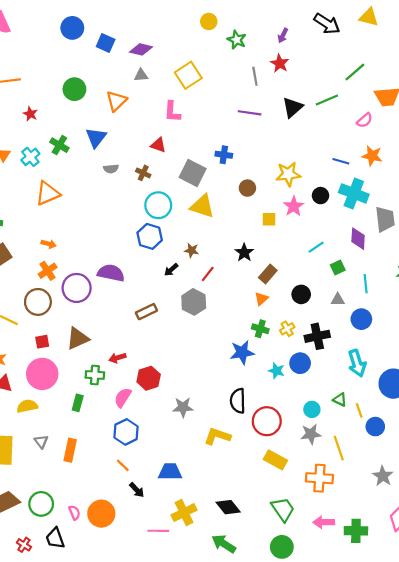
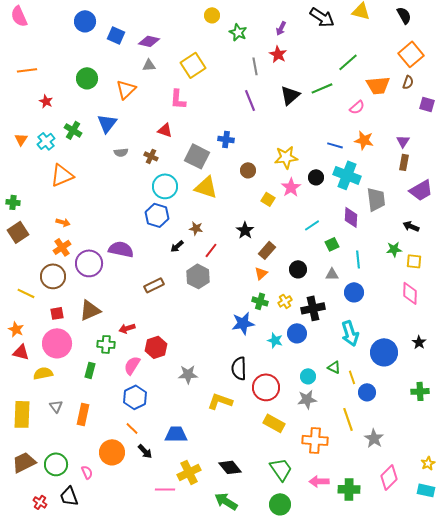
purple line: (250, 113) -> (250, 100), turned 60
yellow square: (269, 219) -> (268, 199), turned 32
yellow line: (339, 448) -> (348, 419), moved
orange circle: (101, 514) -> (112, 452), moved

